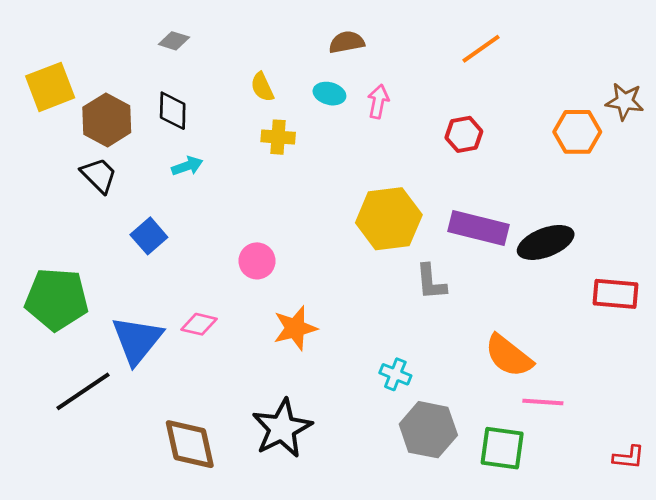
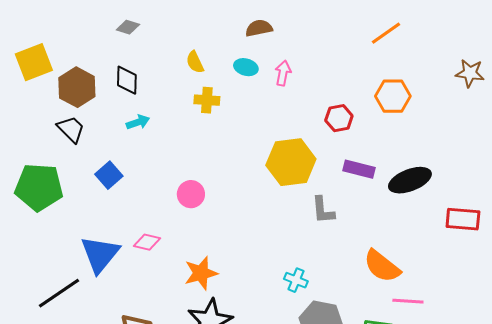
orange line: (481, 49) -> (386, 33), moved
orange hexagon: (577, 132) -> (393, 96), moved
red hexagon: (464, 134) -> (339, 118), moved
purple rectangle: (478, 228) -> (359, 169), size x0.7
green pentagon: (57, 299) -> (39, 187), moved
orange star: (295, 328) -> (201, 273), moved

